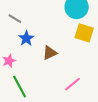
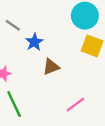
blue star: (26, 38) -> (34, 42), moved

